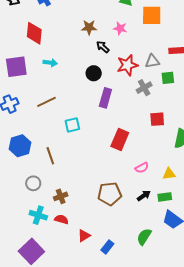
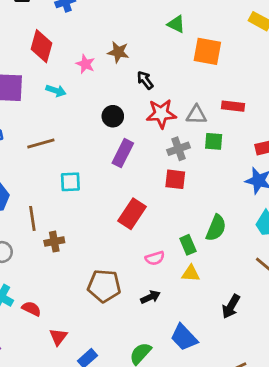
pink star: (120, 28) -> (85, 64), moved
black arrow: (103, 47) -> (145, 80), moved
red square: (157, 119) -> (175, 179), moved
brown cross: (61, 196) -> (54, 242), moved
green rectangle: (165, 197) -> (188, 245), moved, turned 64
red triangle: (84, 236) -> (58, 337), turned -32

